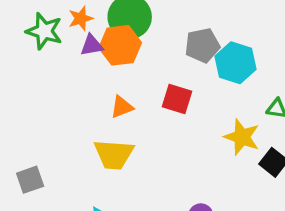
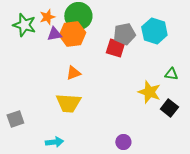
cyan hexagon: (236, 63) -> (154, 31), moved
red square: (177, 99) -> (115, 48), moved

